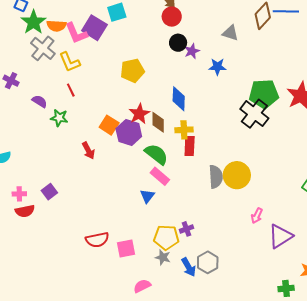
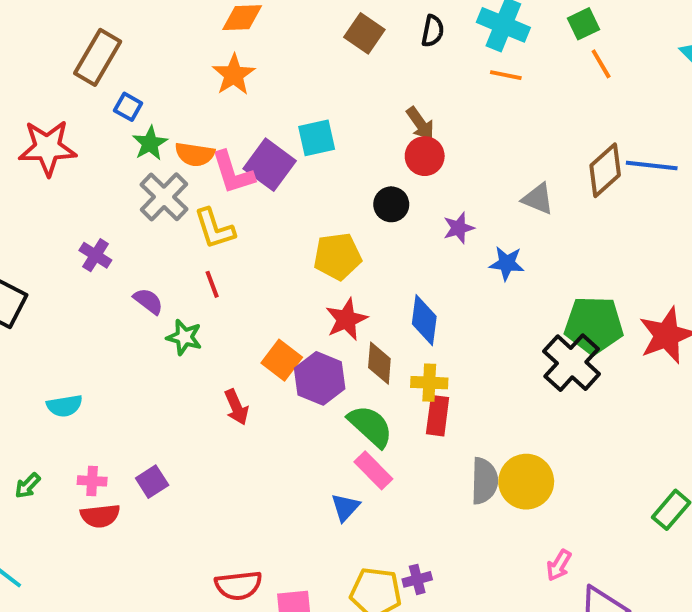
green star: (34, 22) -> (150, 143), size x0.7
black circle: (178, 43) -> (391, 204), moved
red star: (139, 114) -> (346, 319), moved

